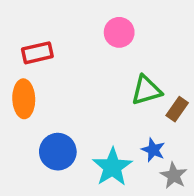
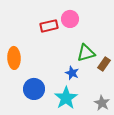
red rectangle: (37, 53) -> (49, 26), moved
blue star: (153, 150) -> (72, 73), moved

